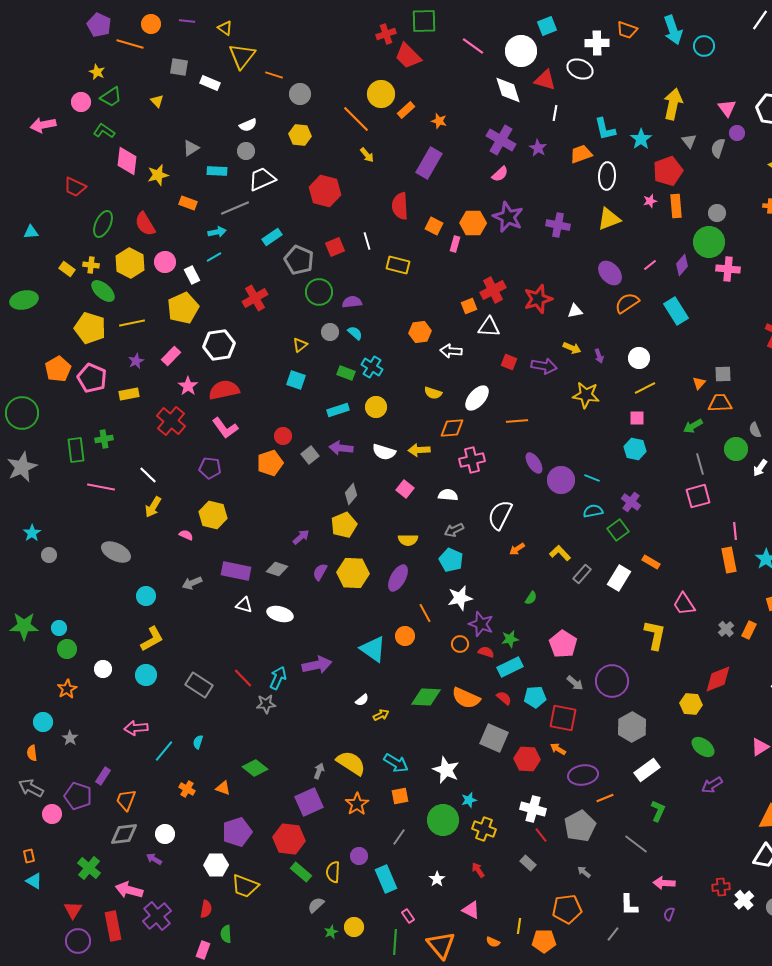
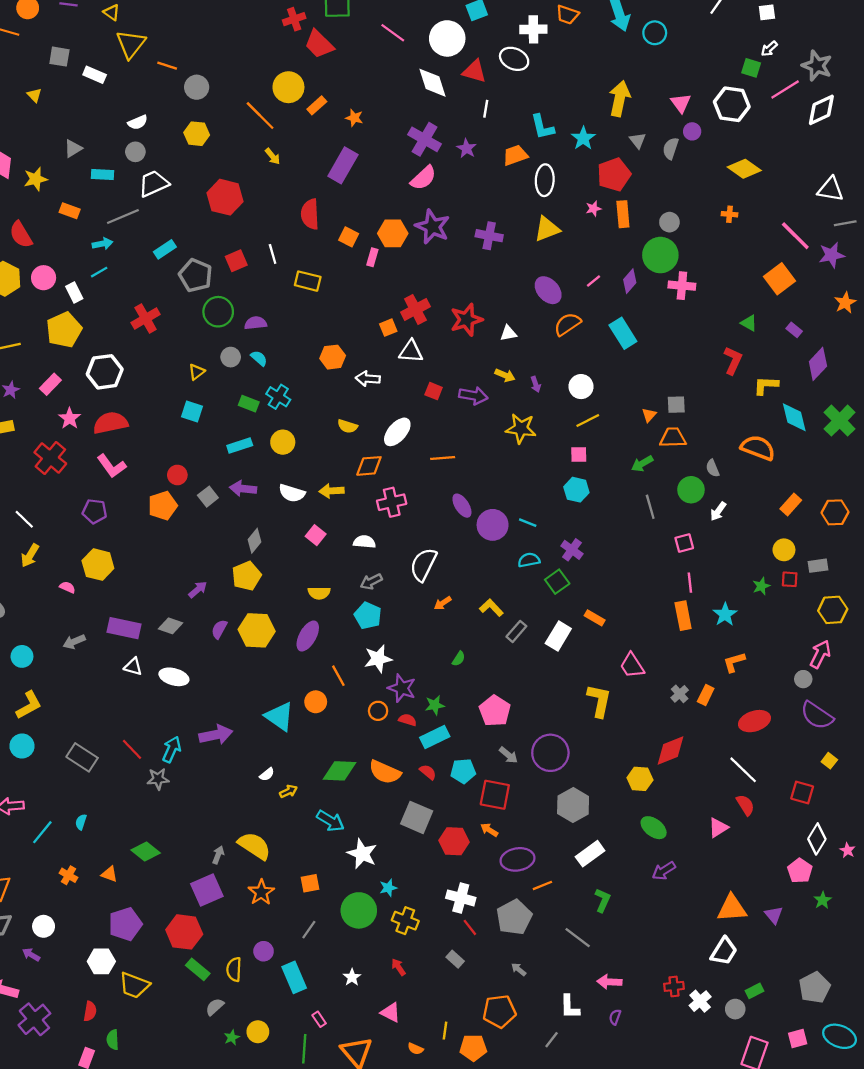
pink semicircle: (500, 174) -> (423, 178), size x1.4
pink square: (698, 496) -> (684, 543), moved, size x0.7
cyan arrow: (396, 763) -> (330, 821), moved

